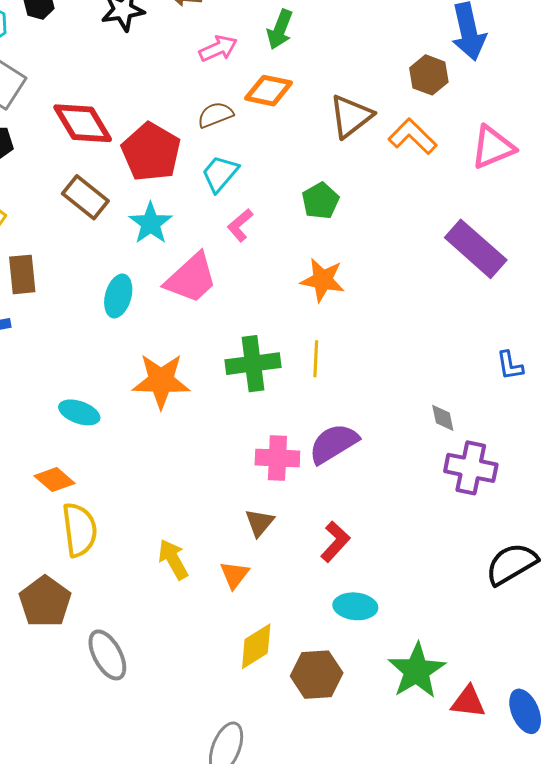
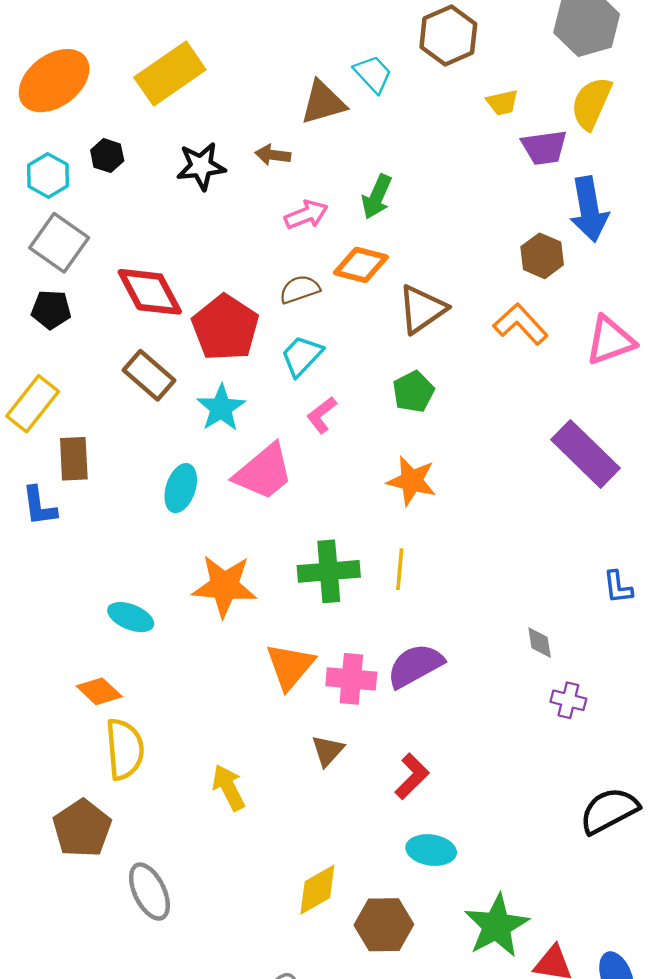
brown triangle: (351, 116) -> (422, 309), moved
purple cross: (471, 468) -> (568, 700), size x0.6
orange triangle: (234, 575) -> (290, 666), moved, size x1.5

